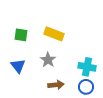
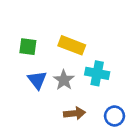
blue triangle: (18, 66) -> (37, 80), moved
cyan cross: (87, 67) -> (97, 73), moved

